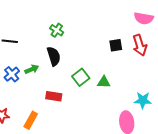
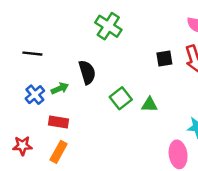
green cross: (57, 30) -> (108, 26), moved, size x1.5
red rectangle: (54, 96) -> (59, 122), moved

